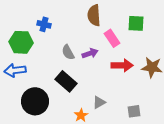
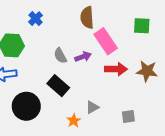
green square: (136, 23) -> (142, 26), moved
blue cross: (44, 24) -> (36, 19), moved, turned 32
pink rectangle: (112, 38) -> (106, 41), size x1.4

